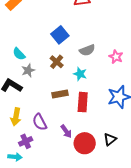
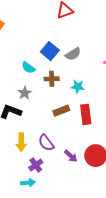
gray semicircle: (87, 50) -> (73, 54), moved
cyan semicircle: (19, 54) -> (28, 68), moved
brown cross: (57, 62) -> (52, 79), turned -32
purple arrow: (66, 131) -> (71, 156), moved

